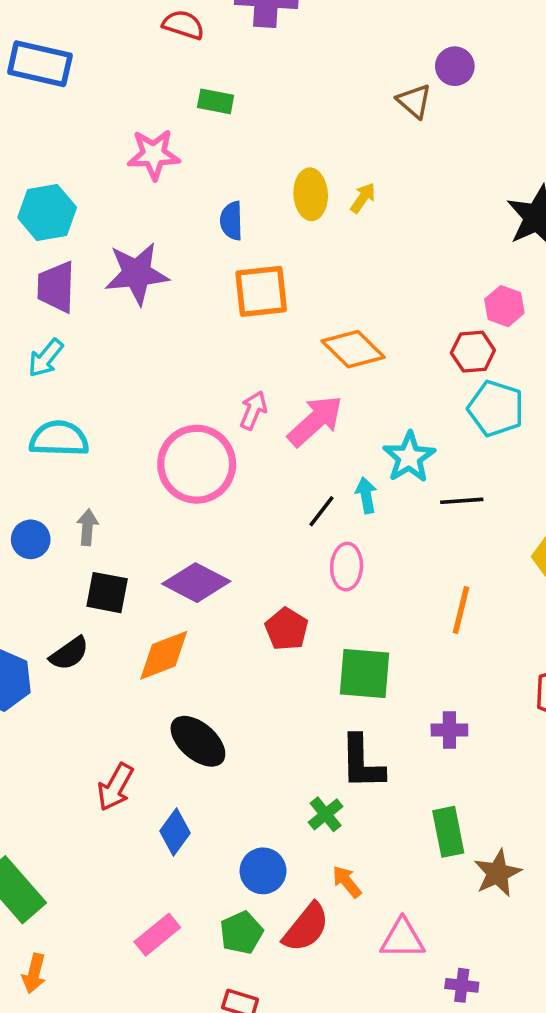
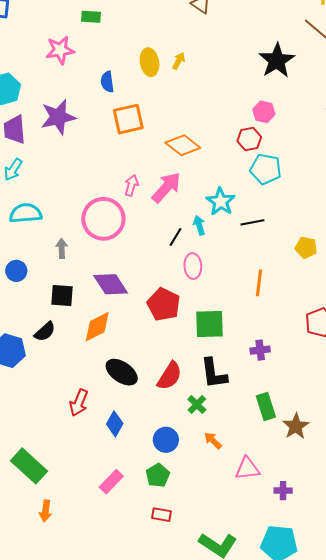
gray arrow: (87, 527) -> (62, 248), moved
purple diamond: (196, 583) -> (111, 284), turned 36
red pentagon: (287, 629) -> (164, 304), size x1.4
red semicircle: (306, 927) -> (170, 376), moved

